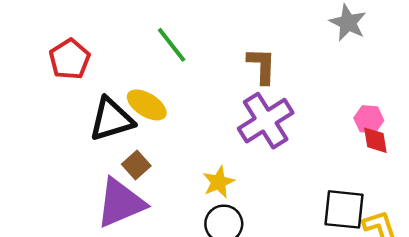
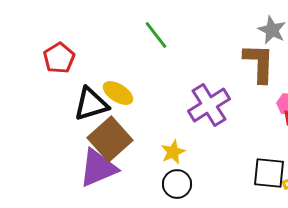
green line: (172, 45) -> (156, 35), moved
brown L-shape: (262, 66) -> (259, 63), moved, size x1.4
brown square: (136, 165) -> (110, 139), size x2.0

